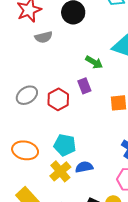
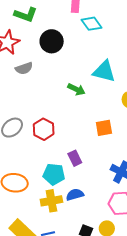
purple rectangle: (84, 86) -> (75, 158), moved
yellow cross: (60, 171) -> (51, 201), turned 35

